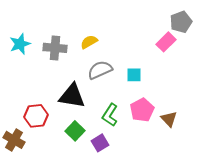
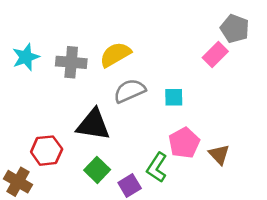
gray pentagon: (181, 22) -> (235, 29), turned -30
yellow semicircle: (89, 42) -> (115, 55), size x1.4
green L-shape: (110, 115) -> (157, 167), moved

